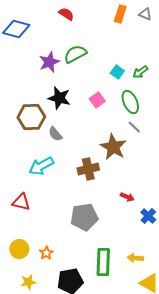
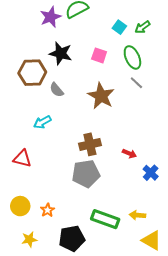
pink square: (97, 100) -> (99, 55), turned -35
brown star: (113, 147) -> (101, 96), moved
cyan arrow: (41, 166) -> (42, 122), size x0.7
brown cross: (88, 169) -> (90, 144), moved
green rectangle: (103, 262) -> (105, 219), turned -72

